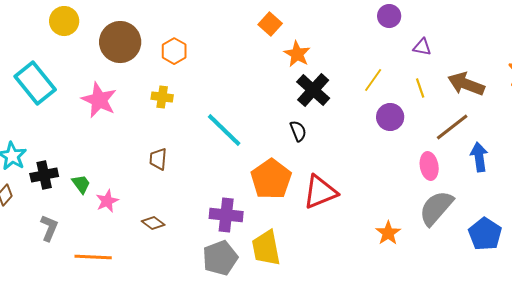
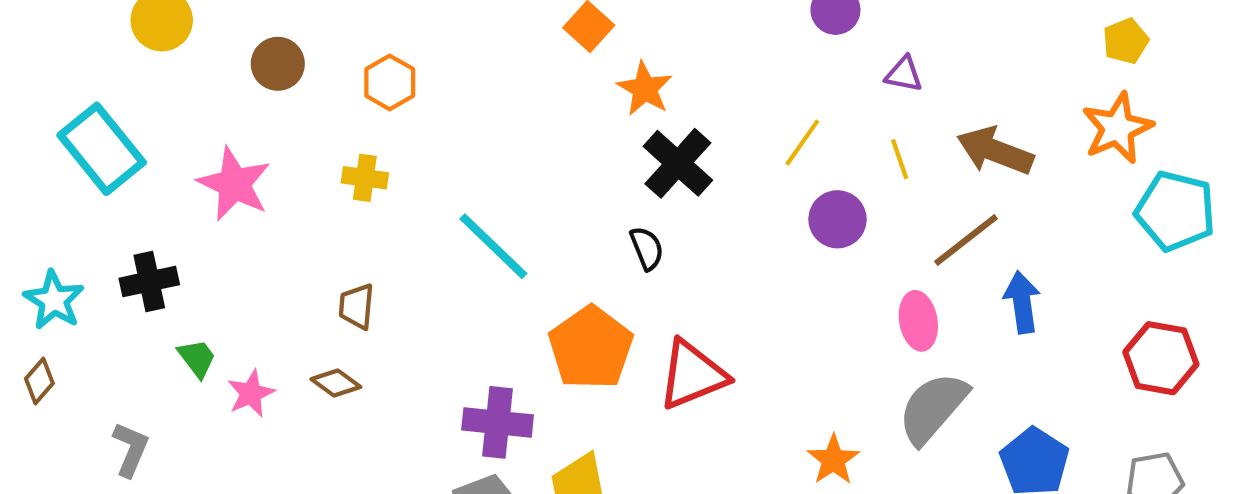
brown circle: (120, 42) -> (278, 64), size x0.6
black cross: (44, 175) -> (149, 281), moved
brown diamond: (153, 223) -> (336, 383), moved

